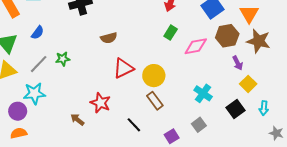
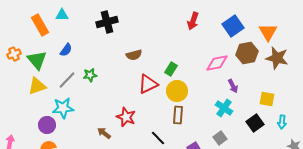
green rectangle: (171, 33) -> (171, 69), moved
purple arrow: (238, 63) -> (233, 86), moved
yellow square: (248, 84) -> (267, 99), turned -35
brown rectangle: (155, 101) -> (178, 115), turned 42

